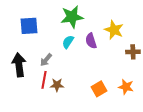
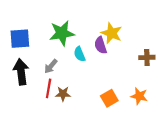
green star: (72, 17) -> (62, 33), moved
blue square: (29, 26) -> (20, 39), moved
yellow star: (114, 30) -> (112, 33), moved
cyan semicircle: (68, 42) -> (80, 54), moved, turned -56

